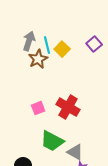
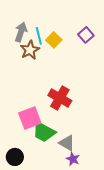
pink square: (38, 108) -> (30, 118), moved, size x1.6

